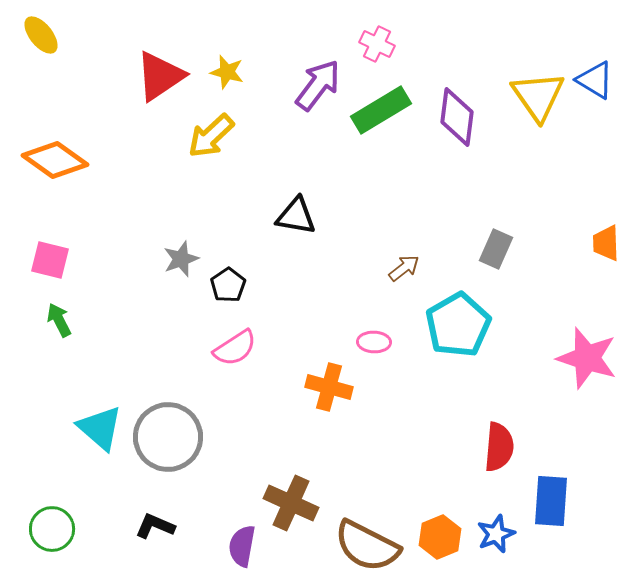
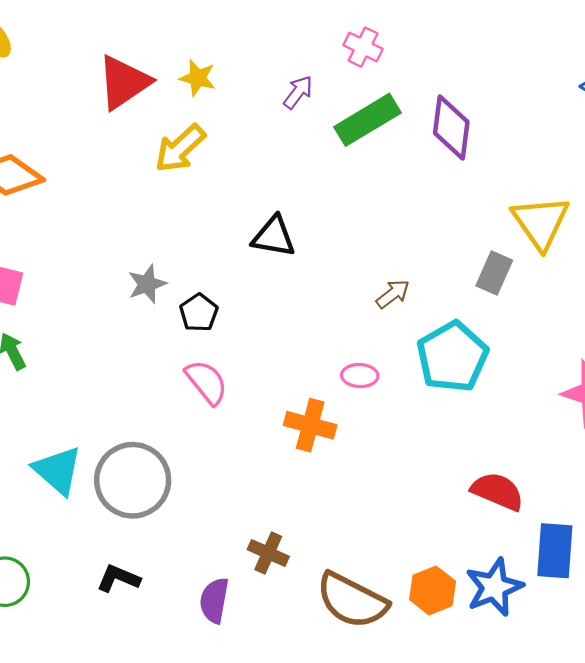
purple arrow: (318, 85) -> (298, 92), size x0.6
yellow triangle: (538, 96) -> (541, 222), moved
pink semicircle: (235, 348) -> (207, 382), turned -96
red semicircle: (499, 447) -> (498, 491), turned -72
brown cross: (291, 503) -> (268, 553), size x0.7
blue star: (496, 534) -> (494, 587), size x1.4

